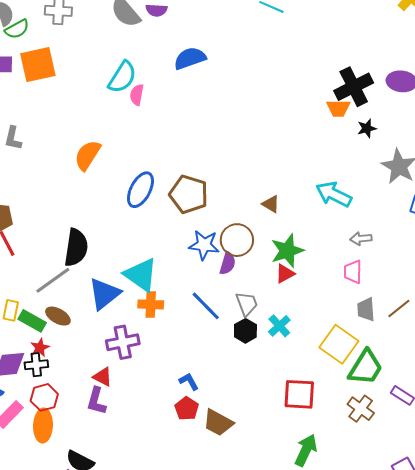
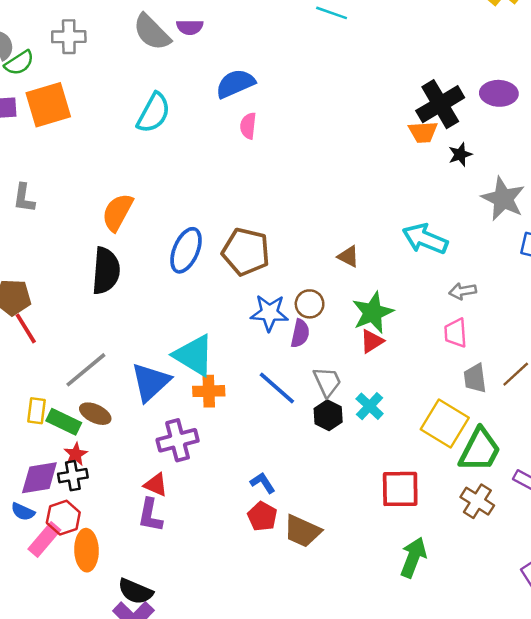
pink semicircle: (137, 95) -> (248, 126), moved
brown circle: (237, 240) -> (310, 304), size x0.7
black semicircle: (76, 248) -> (106, 271), moved
red hexagon: (44, 397) -> (63, 518), moved

